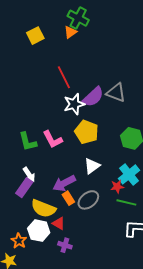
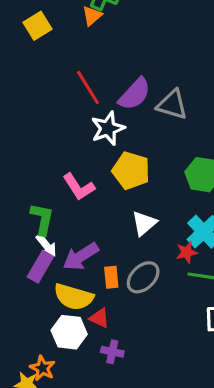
purple semicircle: (93, 97) -> (135, 94), moved
green L-shape: (28, 142) -> (42, 219), moved, turned -150
purple arrow: (64, 183) -> (81, 256), moved
orange rectangle: (68, 198) -> (111, 277), turned 32
orange star: (19, 241) -> (42, 368), moved

